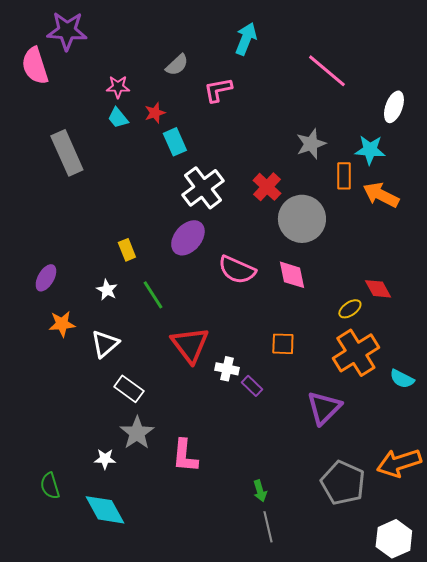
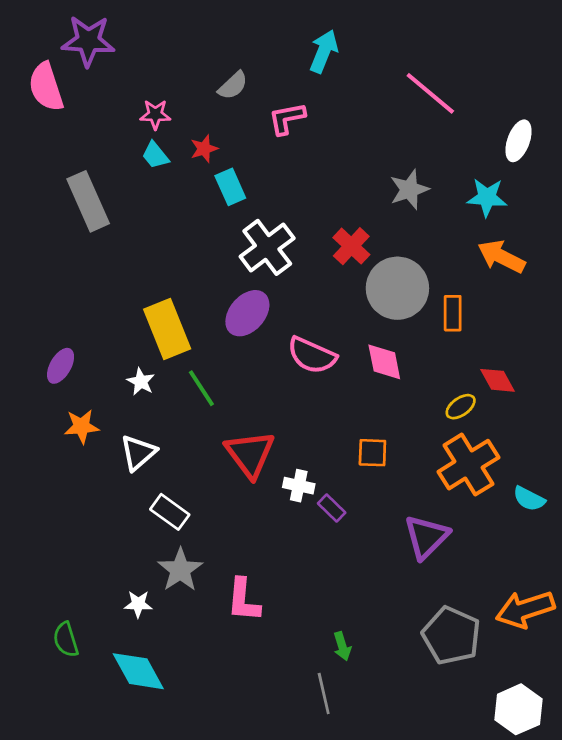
orange rectangle: (344, 176) -> (453, 313), moved
yellow rectangle: (127, 250) -> (167, 329), size x2.0
gray line: (268, 527) -> (324, 694), moved

